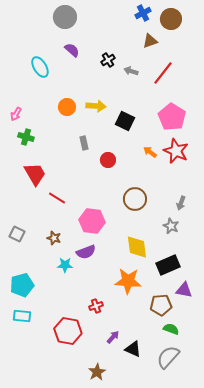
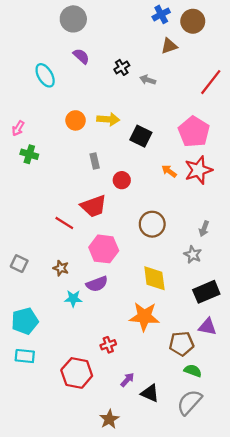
red line: (163, 73) -> (211, 82), moved
red star: (176, 151) -> (198, 170), turned 30
red trapezoid: (35, 174) -> (94, 206), moved, turned 100
black rectangle: (168, 265) -> (206, 292), moved

